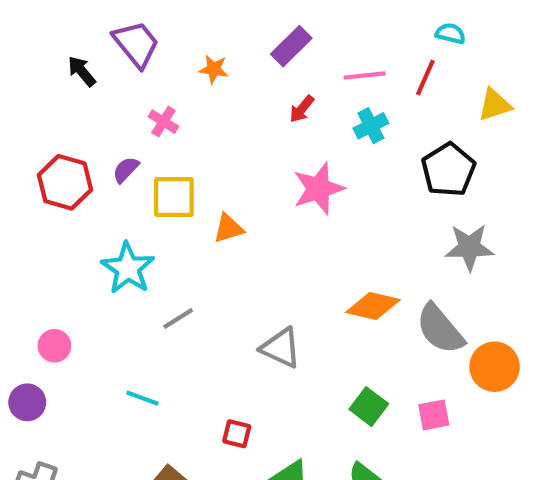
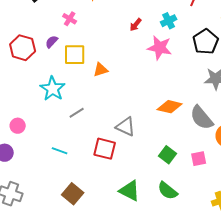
red arrow: (302, 109) -> (136, 25), moved
pink star: (319, 189) -> (160, 48), moved, turned 30
red square: (237, 434) -> (105, 149), moved, size x1.6

